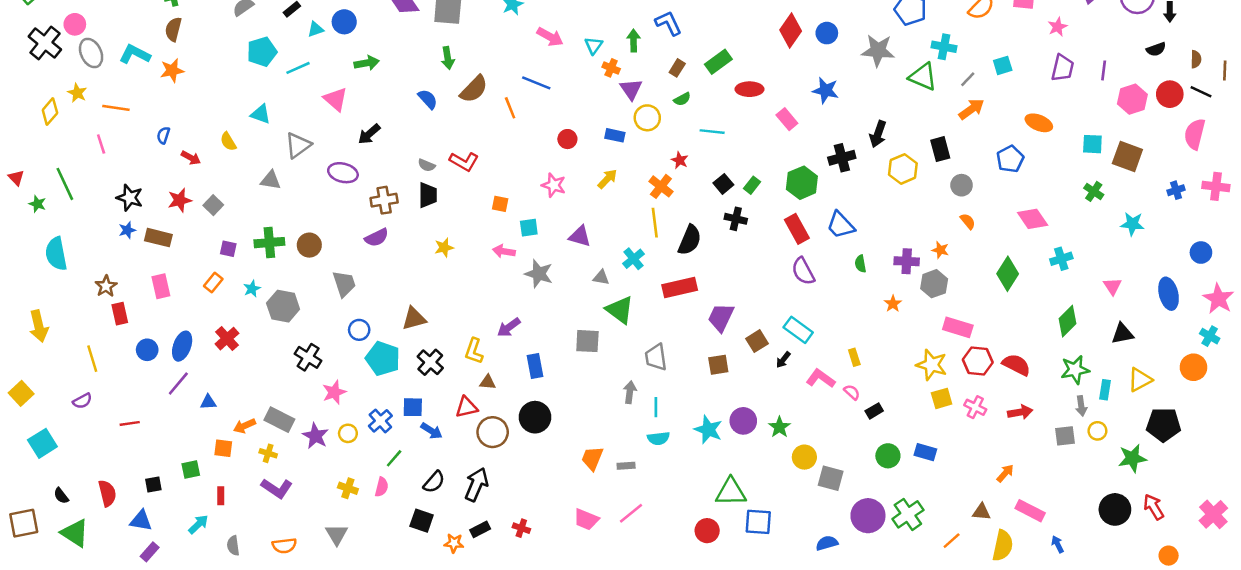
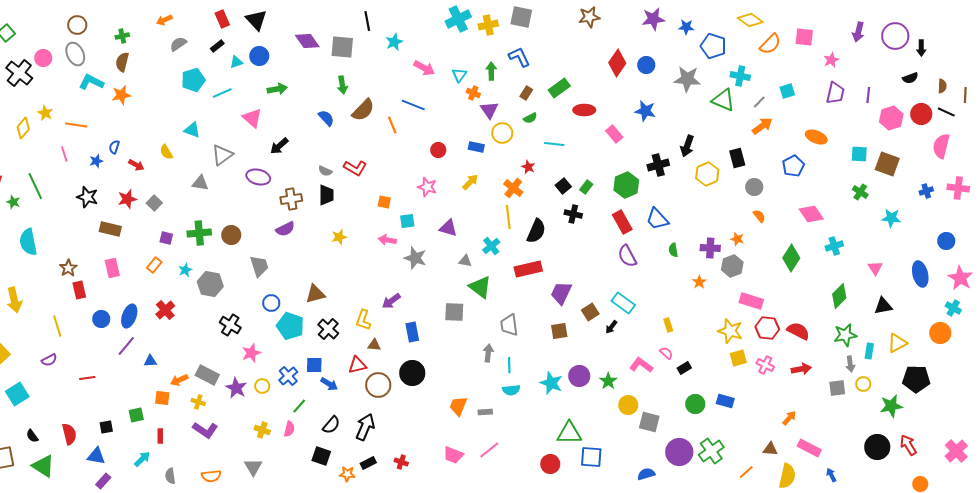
gray ellipse: (91, 53) -> (75, 54), moved
blue star: (127, 230) -> (96, 161), moved
pink L-shape: (821, 378) -> (641, 365), moved

